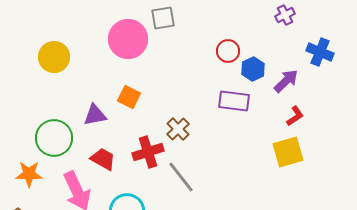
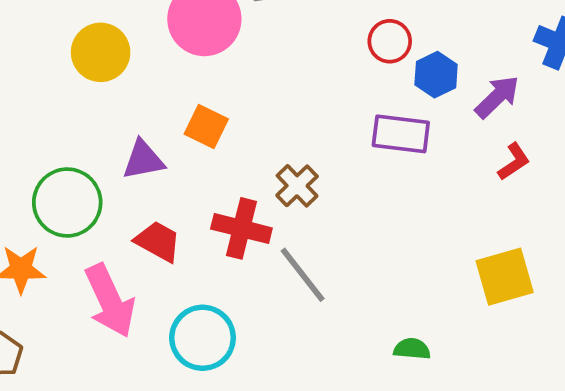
yellow circle: (54, 57) -> (101, 52), moved
red cross: (148, 152) -> (241, 228), turned 32
yellow square: (288, 152) -> (505, 277), moved

